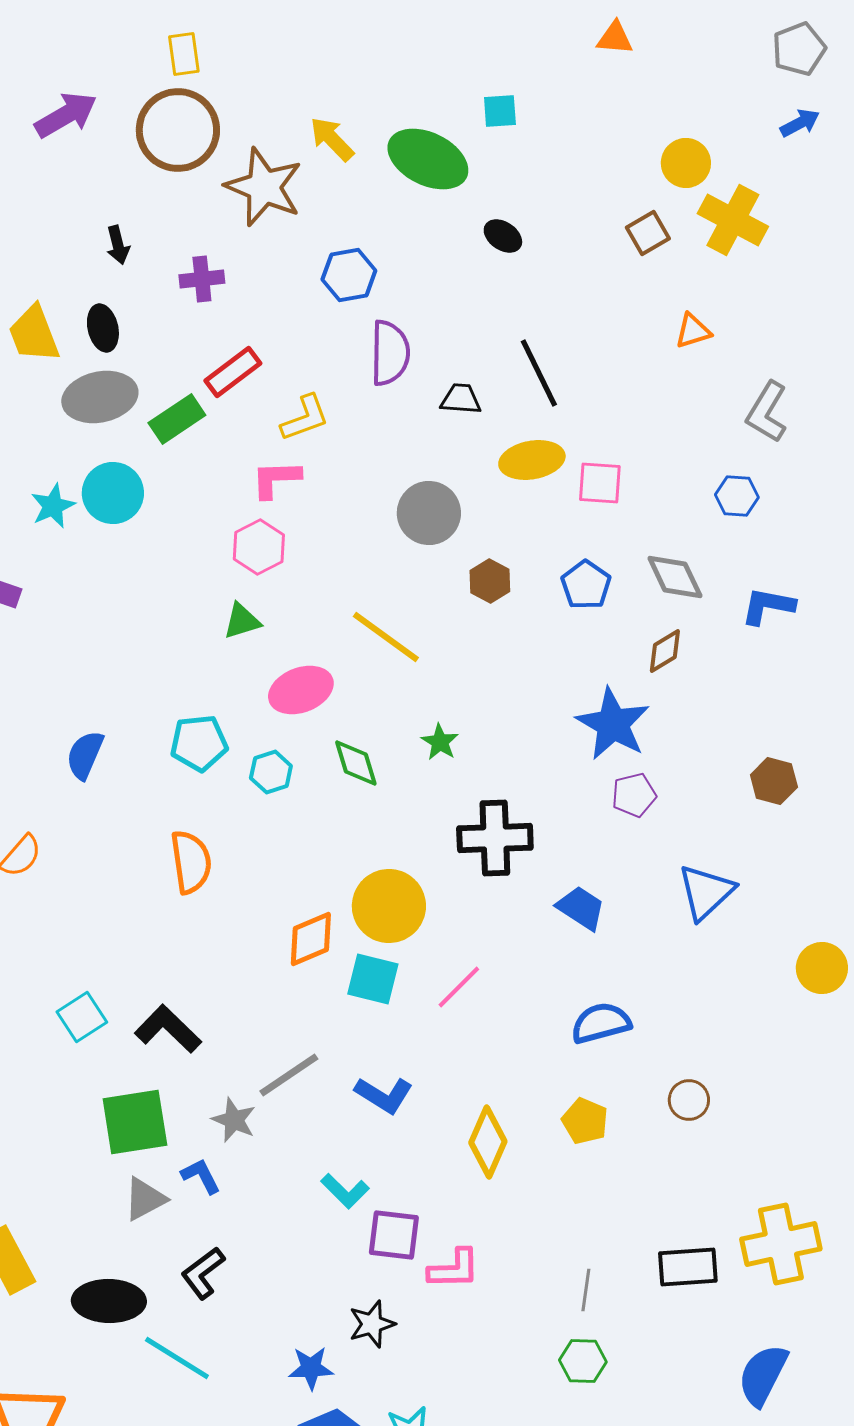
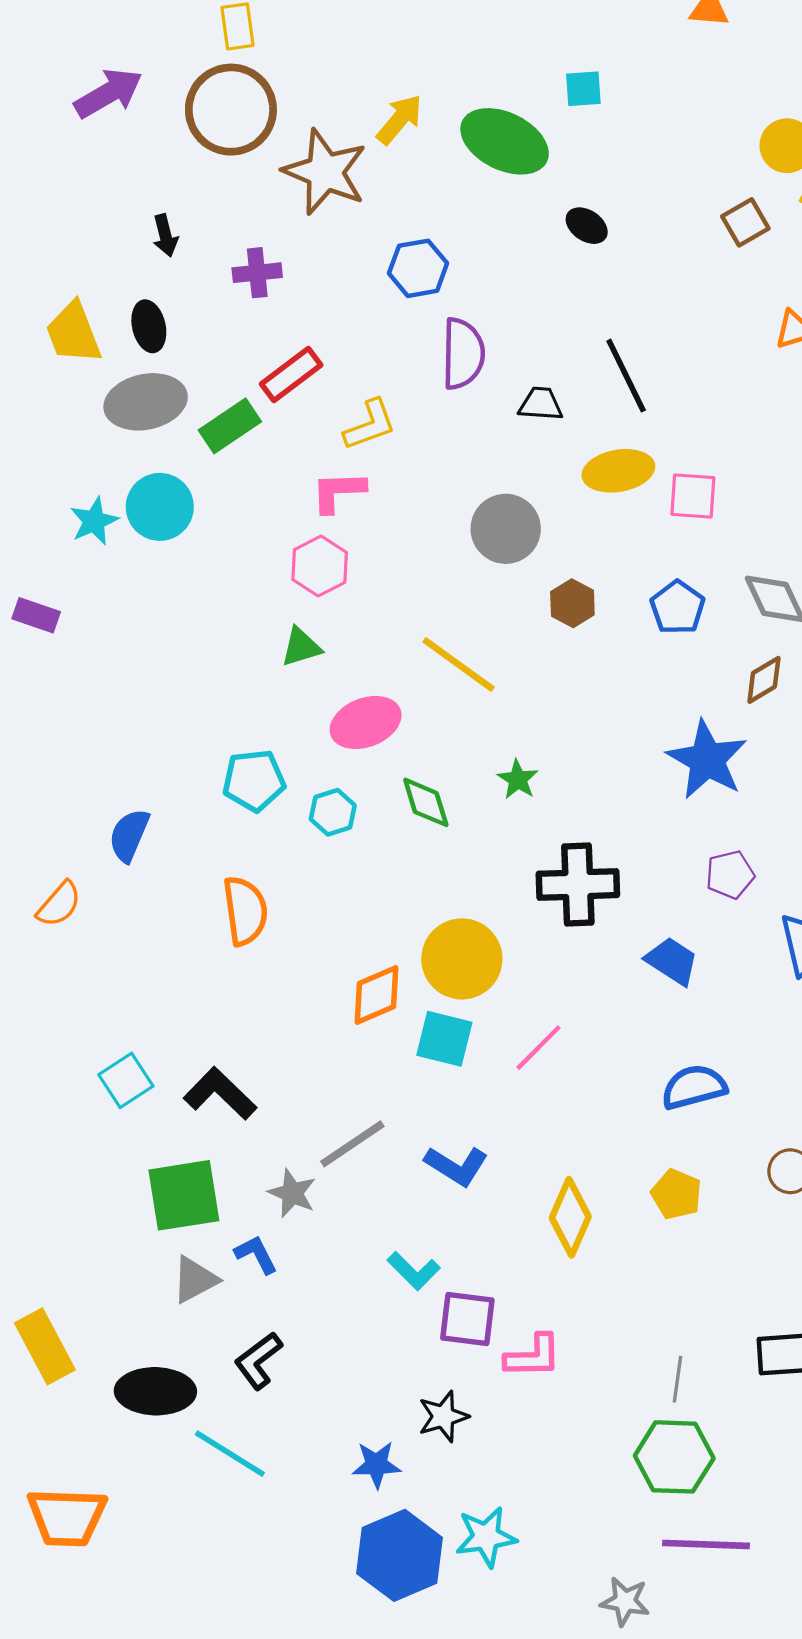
yellow arrow: (332, 139) -> (399, 119), turned 84
blue semicircle: (85, 755) -> (129, 835), moved
purple pentagon: (634, 795) -> (730, 875), moved
green hexagon: (583, 1361) -> (674, 1457), size x1.5

